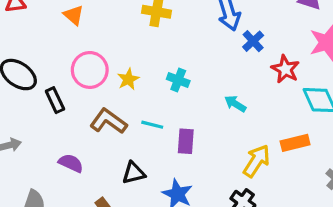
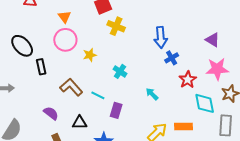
pink circle: (90, 70) -> (65, 40), moved
yellow star: (128, 79) -> (90, 55), moved
purple semicircle: (71, 163) -> (51, 113), moved

